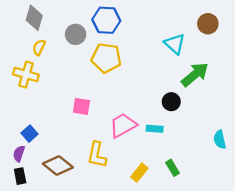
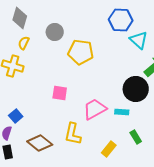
blue hexagon: (106, 20) -> (121, 20), moved
black circle: (171, 102) -> (136, 89), size x1.6
green rectangle: (172, 168) -> (136, 137), moved

